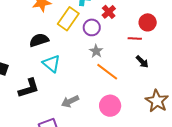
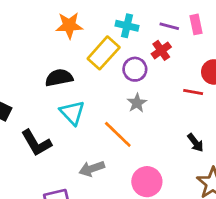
black arrow: (142, 62) -> (195, 143), moved
orange line: (107, 72) -> (118, 134), moved
black L-shape: (29, 88) -> (36, 143), turned 70

